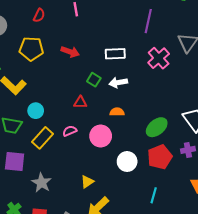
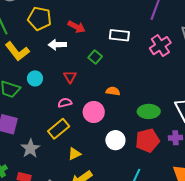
white arrow: (118, 83) -> (57, 45), moved
red triangle: (80, 102) -> (70, 77), moved, turned 48
green ellipse: (157, 127) -> (149, 111), turned 30
yellow rectangle: (43, 138) -> (59, 129), moved

